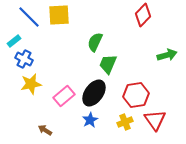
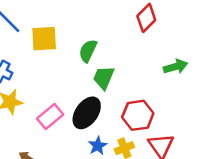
yellow square: (59, 15) -> (44, 39), moved
blue star: (90, 120) -> (98, 146), moved

